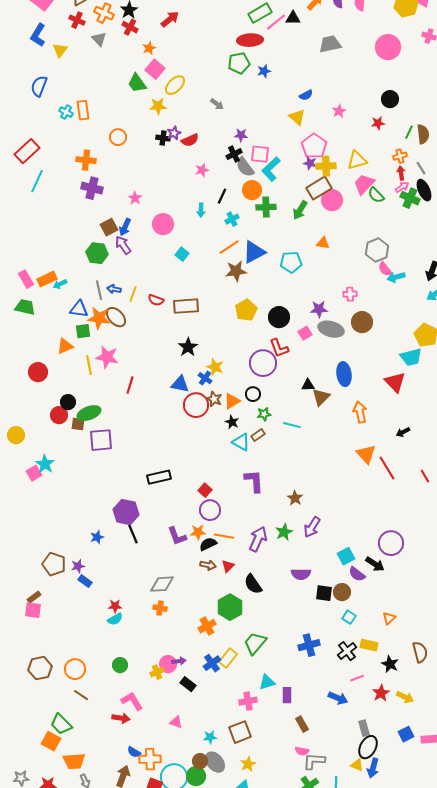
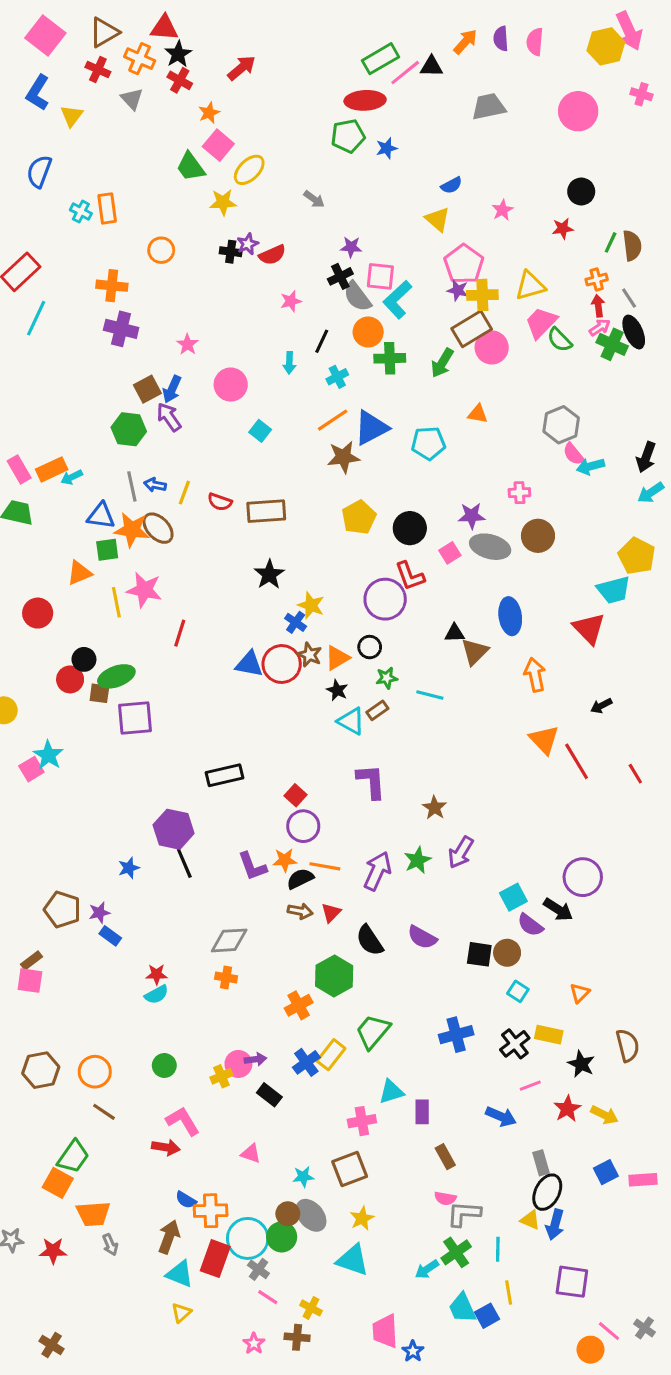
blue triangle: (180, 384) -> (249, 664), moved
purple semicircle: (301, 574) -> (422, 937), moved, turned 30
green trapezoid: (61, 724) -> (73, 1157), turned -100

